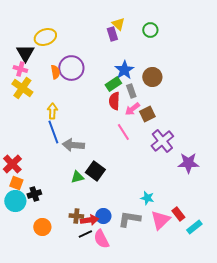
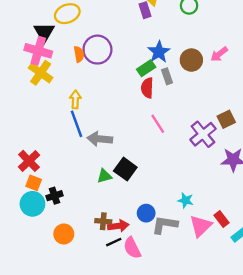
pink cross: (20, 69) -> (38, 51), size x1.6
pink arrow: (132, 109) -> (219, 54), moved
brown square: (147, 114) -> (226, 119), moved
blue circle: (103, 216) -> (146, 213), moved

